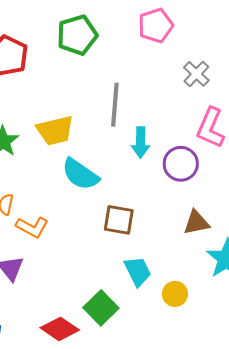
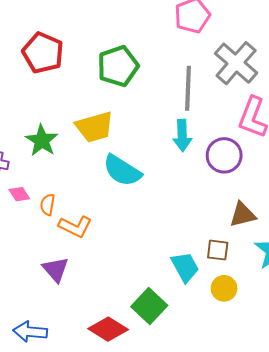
green pentagon: (77, 35) -> (118, 66), moved
gray cross: (196, 74) -> (236, 63), size x1.6
gray line: (115, 105) -> (188, 88), moved
brown square: (119, 220) -> (218, 250), moved, size x0.7

